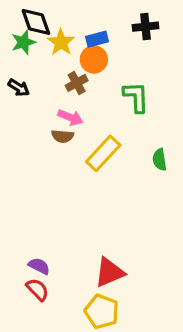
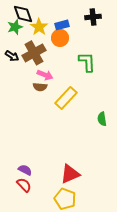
brown cross: (77, 83) -> (34, 53), moved, size x1.6
green semicircle: (160, 160) -> (102, 119), moved

